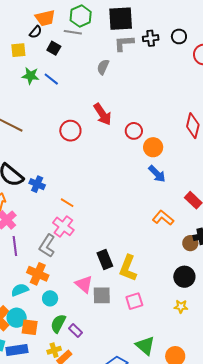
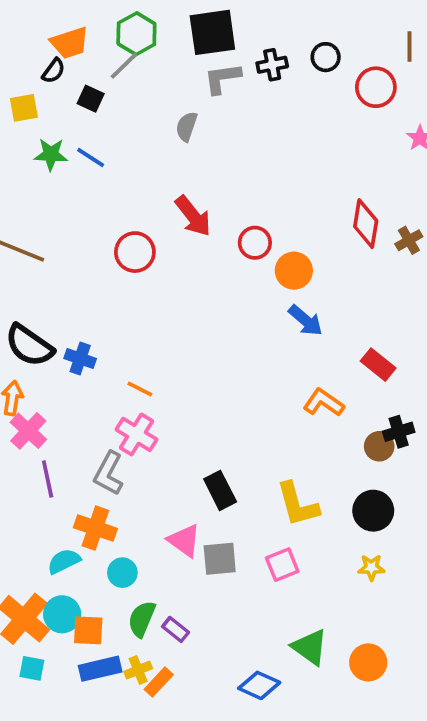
gray line: (73, 32) -> (124, 66), turned -48
yellow L-shape: (128, 268) -> (297, 504), moved, turned -32
blue rectangle: (17, 350) -> (100, 669), moved

